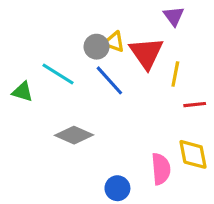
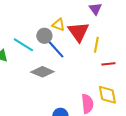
gray circle: (97, 47) -> (44, 36), moved
gray diamond: (74, 135) -> (42, 72), moved

